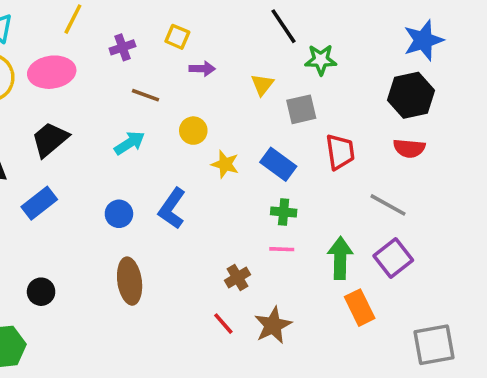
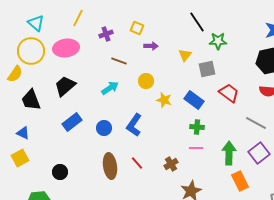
red trapezoid: (340, 152) -> (229, 93), turned -45
blue rectangle: (39, 203) -> (72, 122), moved
red line: (223, 324) -> (137, 163), moved

